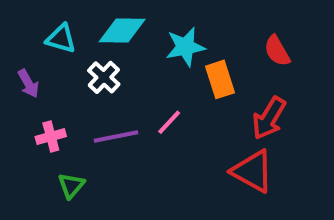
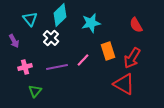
cyan diamond: (122, 30) -> (60, 15), turned -45
cyan triangle: (61, 39) -> (30, 19), turned 35
orange rectangle: (220, 79) -> (108, 51), moved

